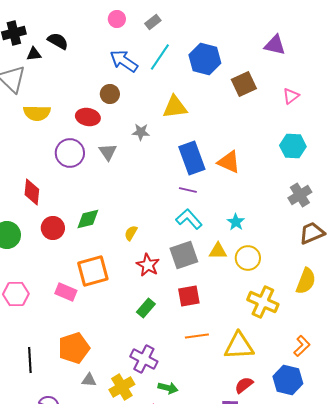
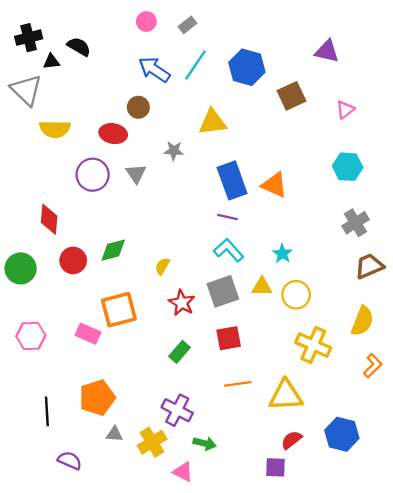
orange L-shape: (302, 346) -> (373, 366), moved

